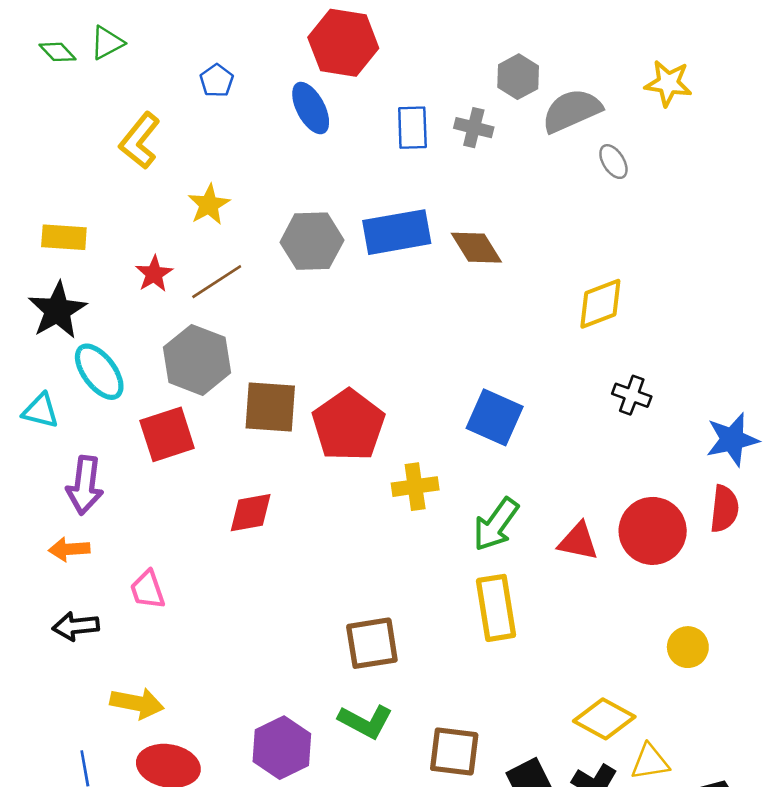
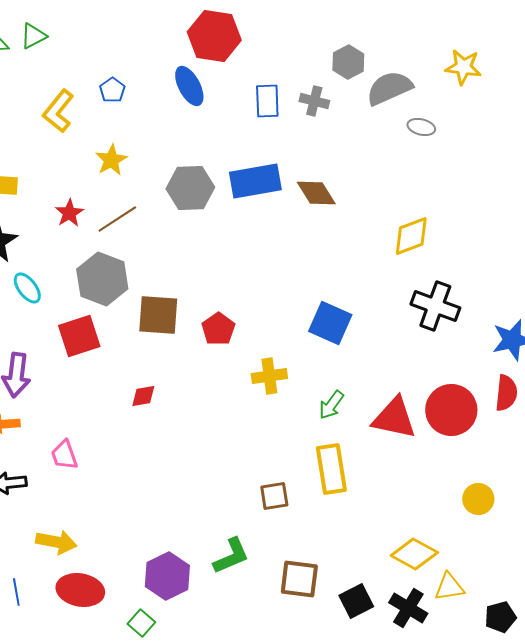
blue pentagon: (217, 81) -> (112, 90), moved
gray ellipse: (613, 162) -> (421, 127), turned -44
cyan ellipse: (99, 372) -> (27, 288), size x0.7
black cross: (632, 395) -> (435, 306), size x1.6
red pentagon: (348, 425) -> (218, 329), size x0.6
red diamond: (251, 513) -> (143, 396), size x0.7
green arrow: (496, 524) -> (331, 405), size x0.7
red triangle: (578, 541) -> (394, 418), size x1.4
brown square: (372, 643) -> (274, 496), moved, size x0.7
green L-shape: (365, 721) -> (231, 556), turned -51

